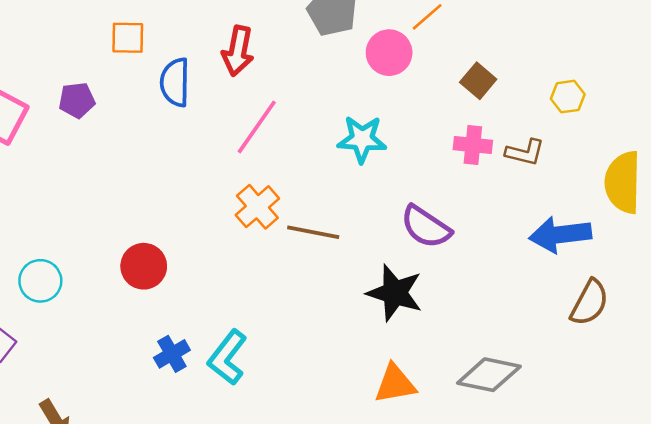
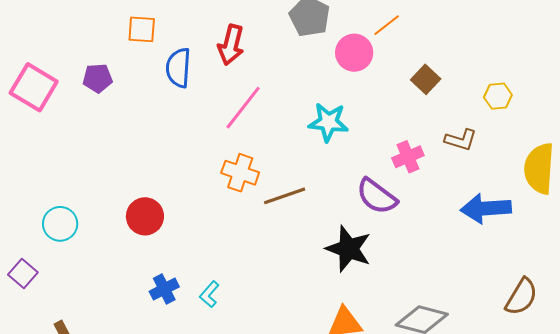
pink cross: (473, 145) -> (408, 157), moved, turned -32
orange cross: (257, 207) -> (240, 173), turned -33
brown line: (313, 232) -> (285, 196), turned -33
brown semicircle: (590, 303) -> (521, 297), moved
cyan L-shape: (227, 357) -> (209, 294), size x0.6

